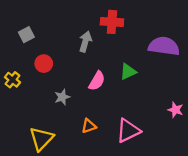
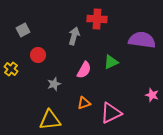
orange triangle: (89, 126) -> (84, 103), moved
yellow triangle: (41, 139) -> (50, 120), moved, turned 40

